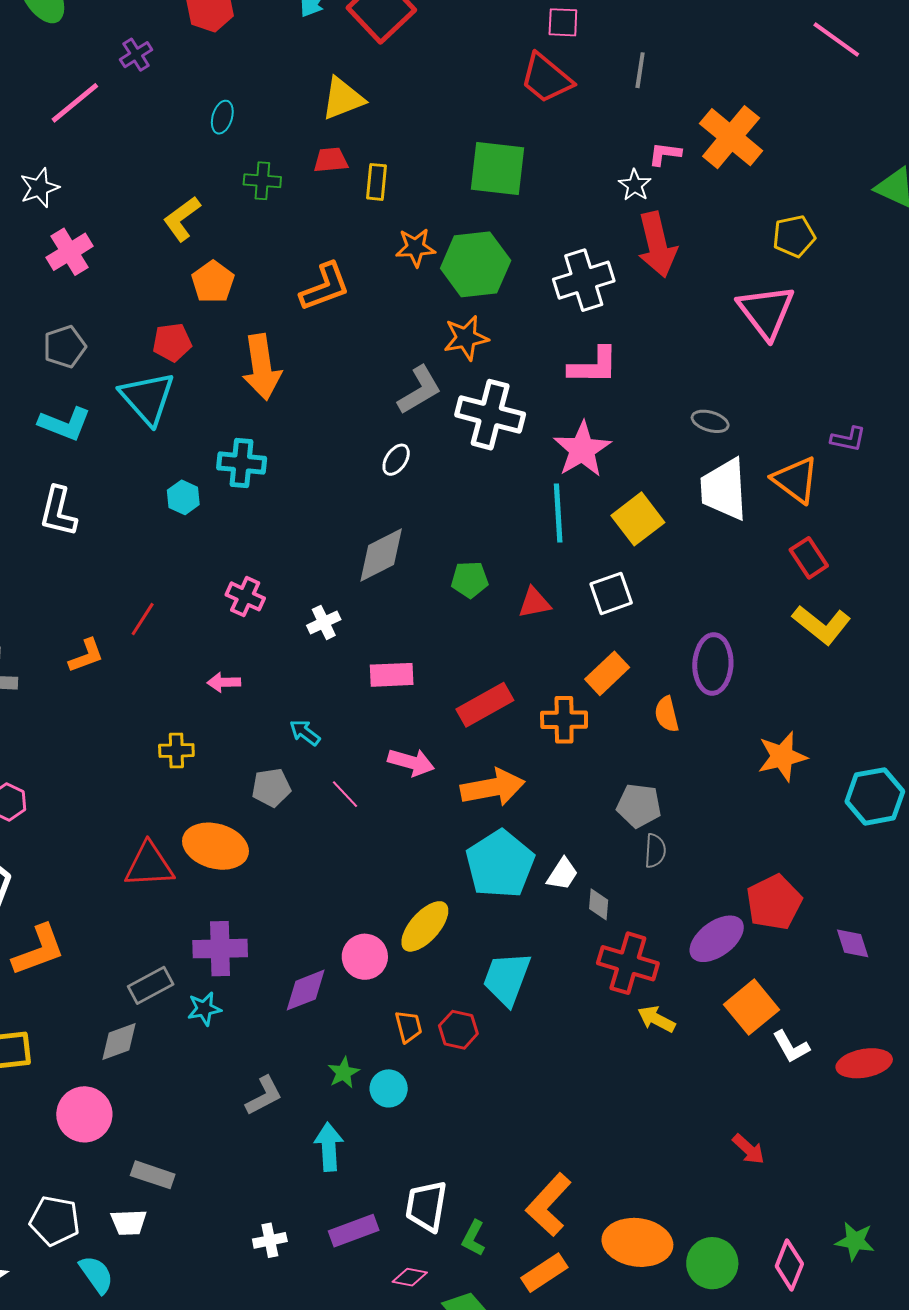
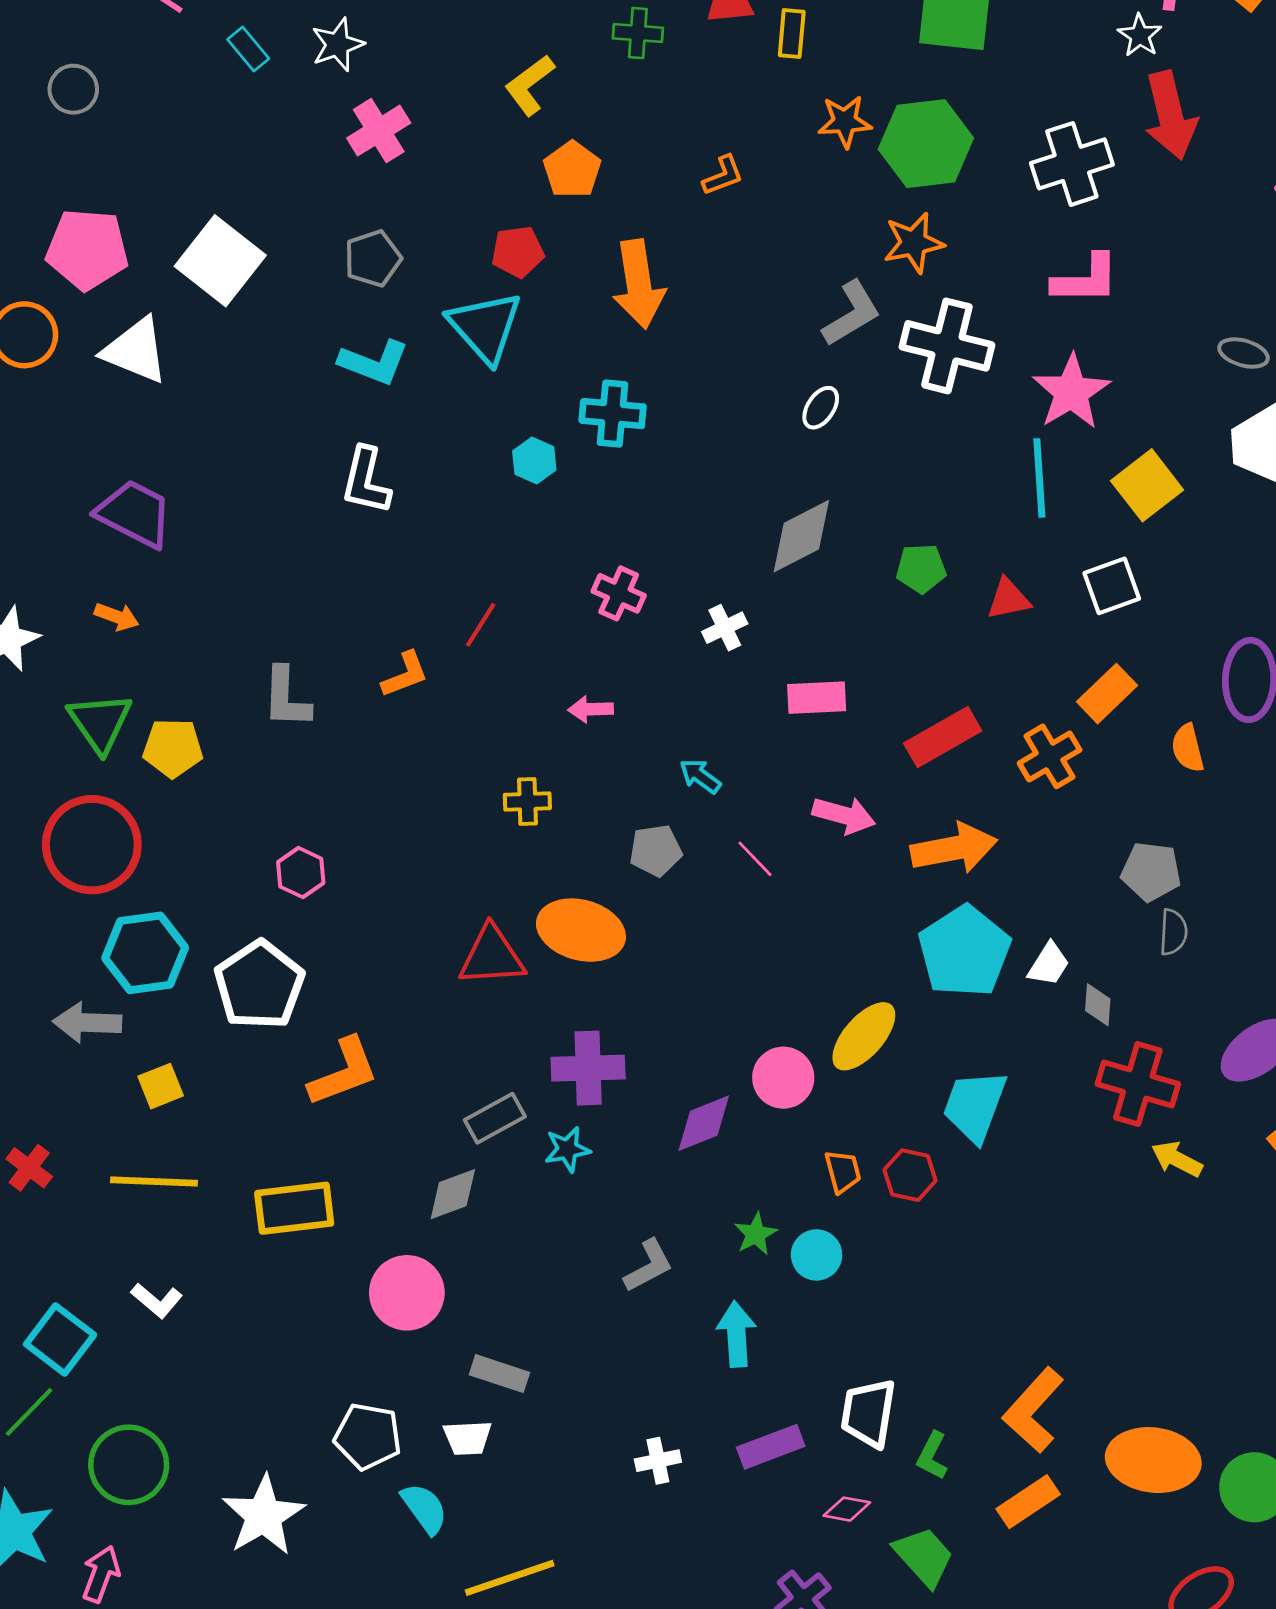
orange L-shape: (325, 287) -> (723, 175), size x0.6
orange cross: (564, 720) -> (1050, 756), turned -30

